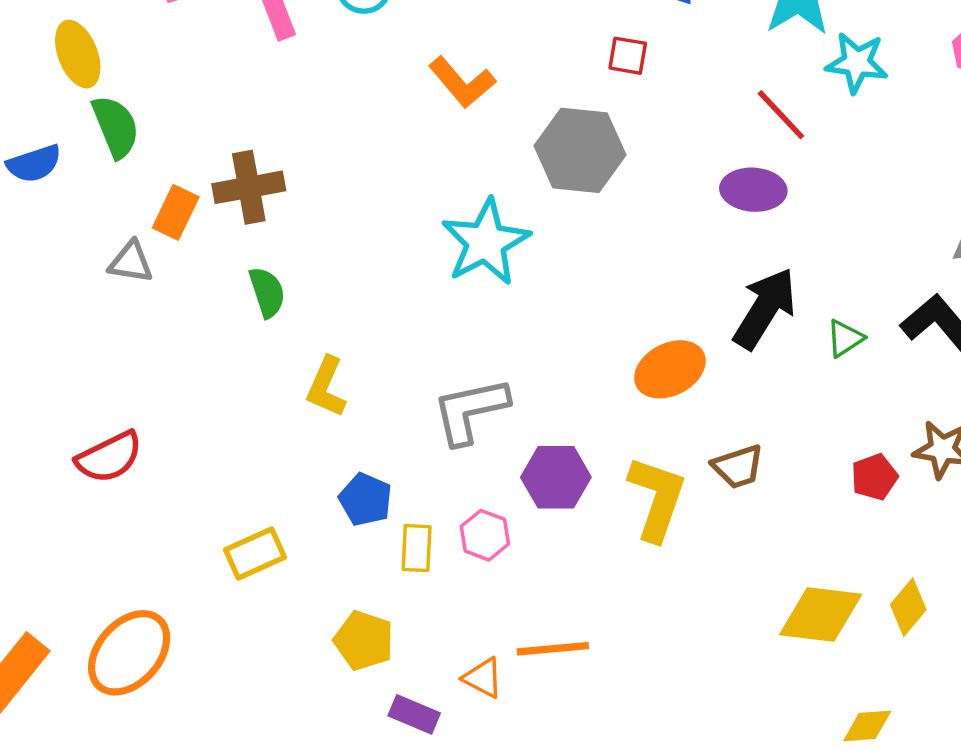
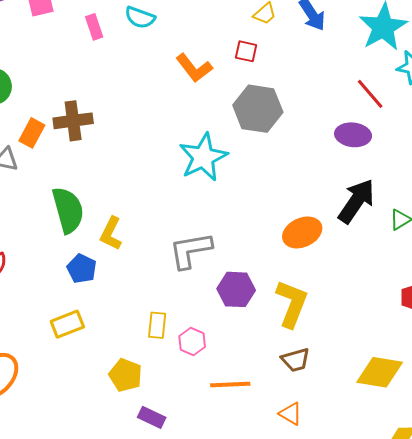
red square: (628, 56) -> (246, 51), moved
green semicircle: (267, 292) -> (68, 210), moved, size x1.6
brown trapezoid: (738, 467) -> (296, 360), moved
blue pentagon: (365, 499) -> (82, 269), moved
pink hexagon: (485, 535) -> (192, 342), moved
orange triangle: (483, 678) -> (291, 414), moved

